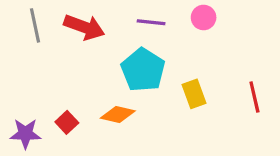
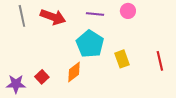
orange diamond: (118, 114) -> (74, 72), turned -50

